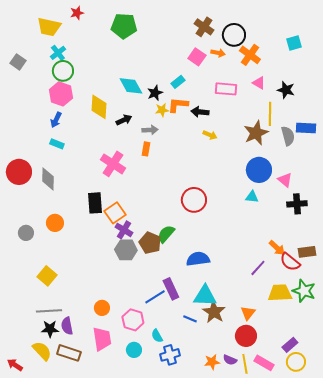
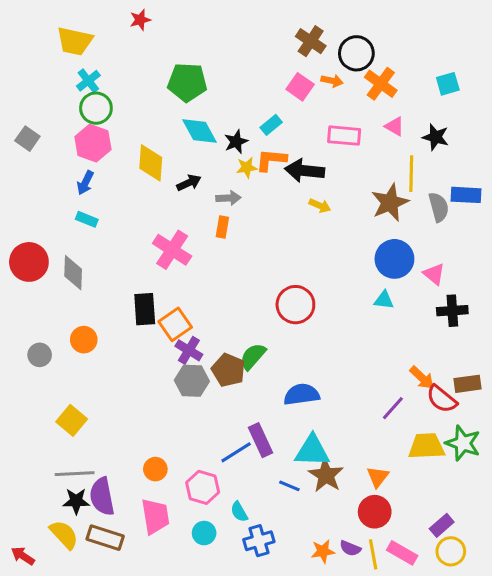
red star: (77, 13) -> (140, 20), moved
green pentagon: (124, 26) -> (187, 82), moved
cyan square: (294, 43) -> (448, 84), moved
gray square: (18, 62) -> (27, 139), moved
black arrow: (200, 112) -> (305, 171), size x1.4
purple semicircle: (67, 326) -> (102, 496), size x1.4

